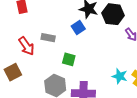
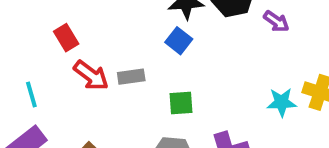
red arrow: (26, 46) -> (91, 75), moved

